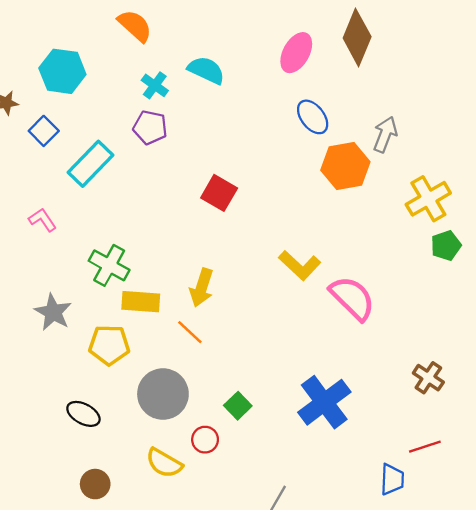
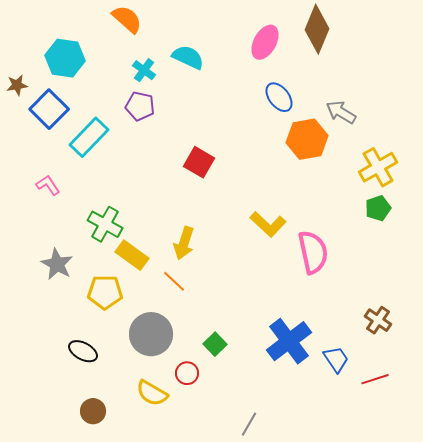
blue square: (44, 131) -> (49, 109), size x1.5
gray arrow: (385, 134) -> (341, 112), turned -80
green pentagon: (446, 246) -> (378, 208), moved
pink semicircle: (352, 298) -> (313, 252), turned 33
yellow rectangle: (141, 302) -> (132, 255), turned 32
blue trapezoid: (392, 479) -> (336, 359), moved, turned -36

